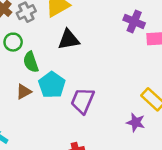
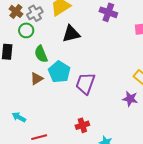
purple cross: (134, 21) -> (108, 12), moved
green circle: (13, 42) -> (26, 30), moved

